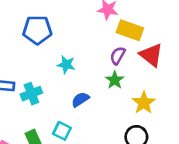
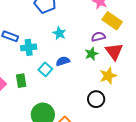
red triangle: (151, 55) -> (114, 51), moved
purple semicircle: (118, 56) -> (98, 37), turned 32
cyan square: (62, 131) -> (45, 69), moved

